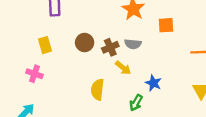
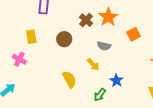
orange square: (166, 25) -> (133, 34), turned -32
brown cross: (110, 47) -> (86, 20), moved, turned -32
yellow semicircle: (97, 89) -> (69, 79), turned 138

